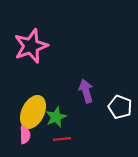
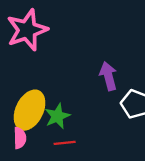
purple arrow: (86, 91) -> (108, 76), moved

